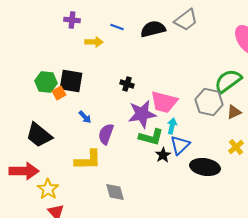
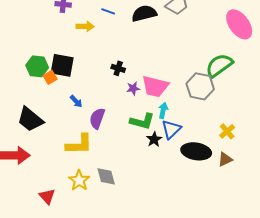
brown triangle: (234, 112) -> (225, 159), moved
purple star: (142, 114) -> (133, 88), moved, size x0.5
yellow star: (48, 189) -> (79, 180), moved

